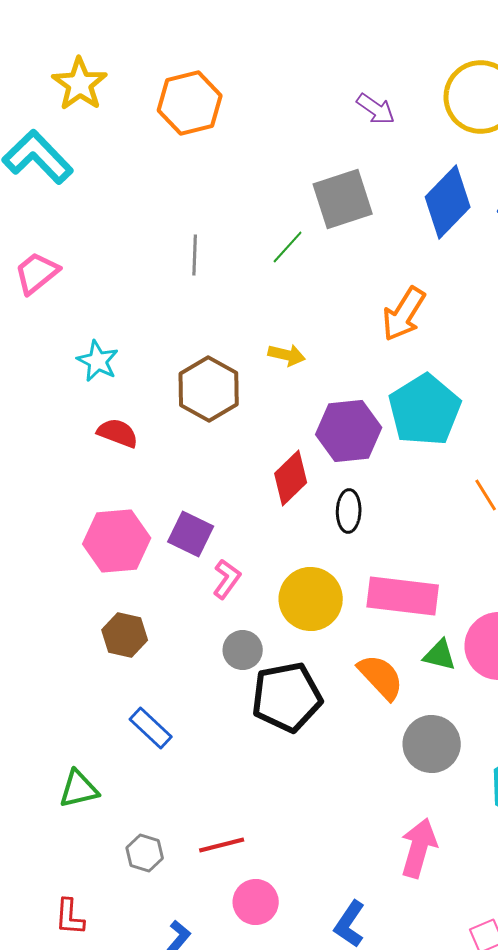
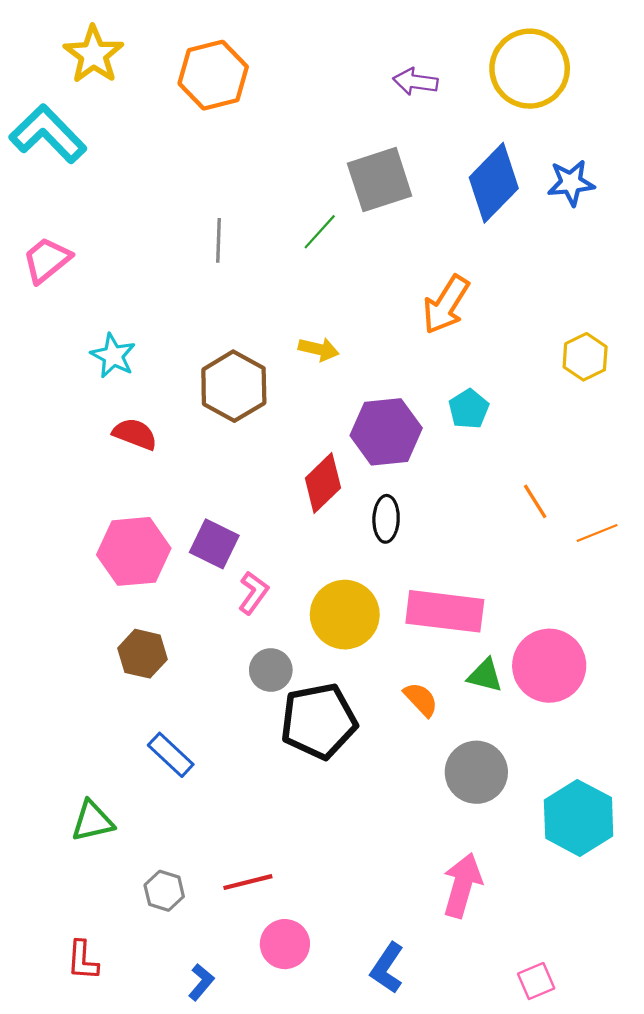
purple arrow: (376, 109) -> (415, 82), turned 153
cyan pentagon: (425, 410) -> (469, 409), size x0.5
orange semicircle: (381, 677) -> (421, 699), size x0.7

